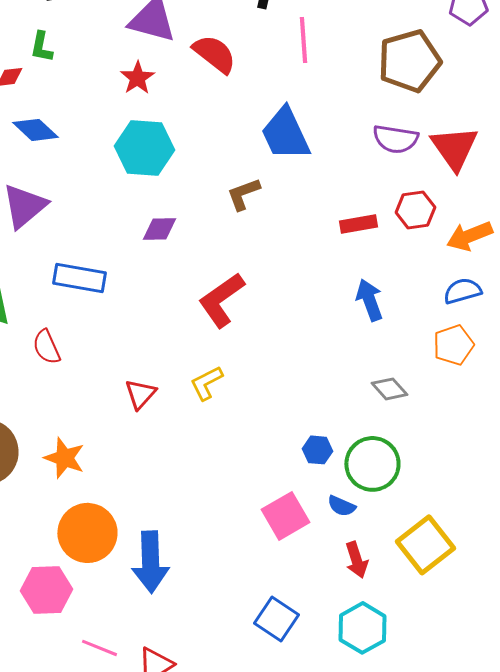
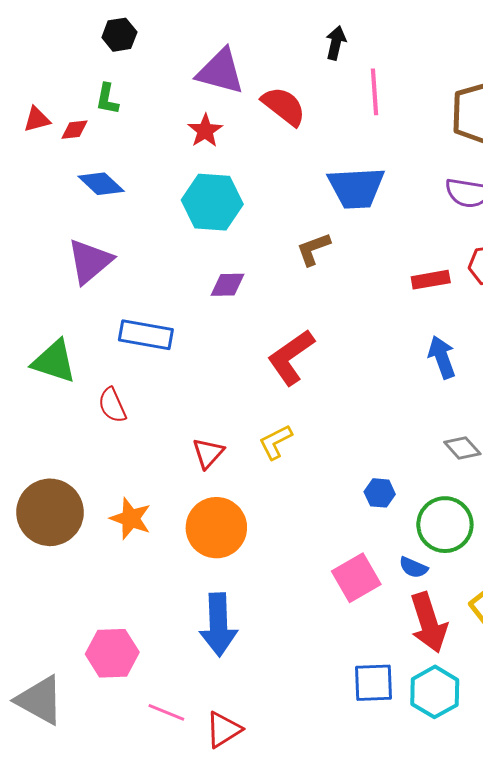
blue trapezoid: (285, 134) -> (356, 188), turned -68
blue hexagon: (317, 450) -> (380, 493), moved
orange circle: (87, 533) -> (216, 528), moved
red arrow: (356, 560) -> (429, 623), size x1.6
blue square: (276, 619) -> (374, 683), moved, turned -36

